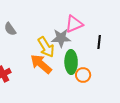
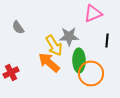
pink triangle: (74, 24) -> (93, 13), moved
orange circle: (83, 75) -> (91, 73), size x1.6

